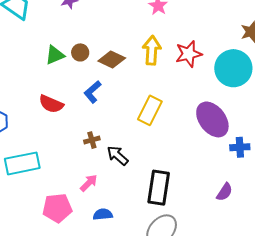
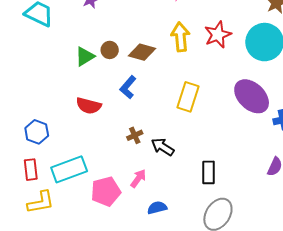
black rectangle: (159, 188) -> (209, 172), size x0.7
pink pentagon: (57, 208) -> (106, 191), moved

